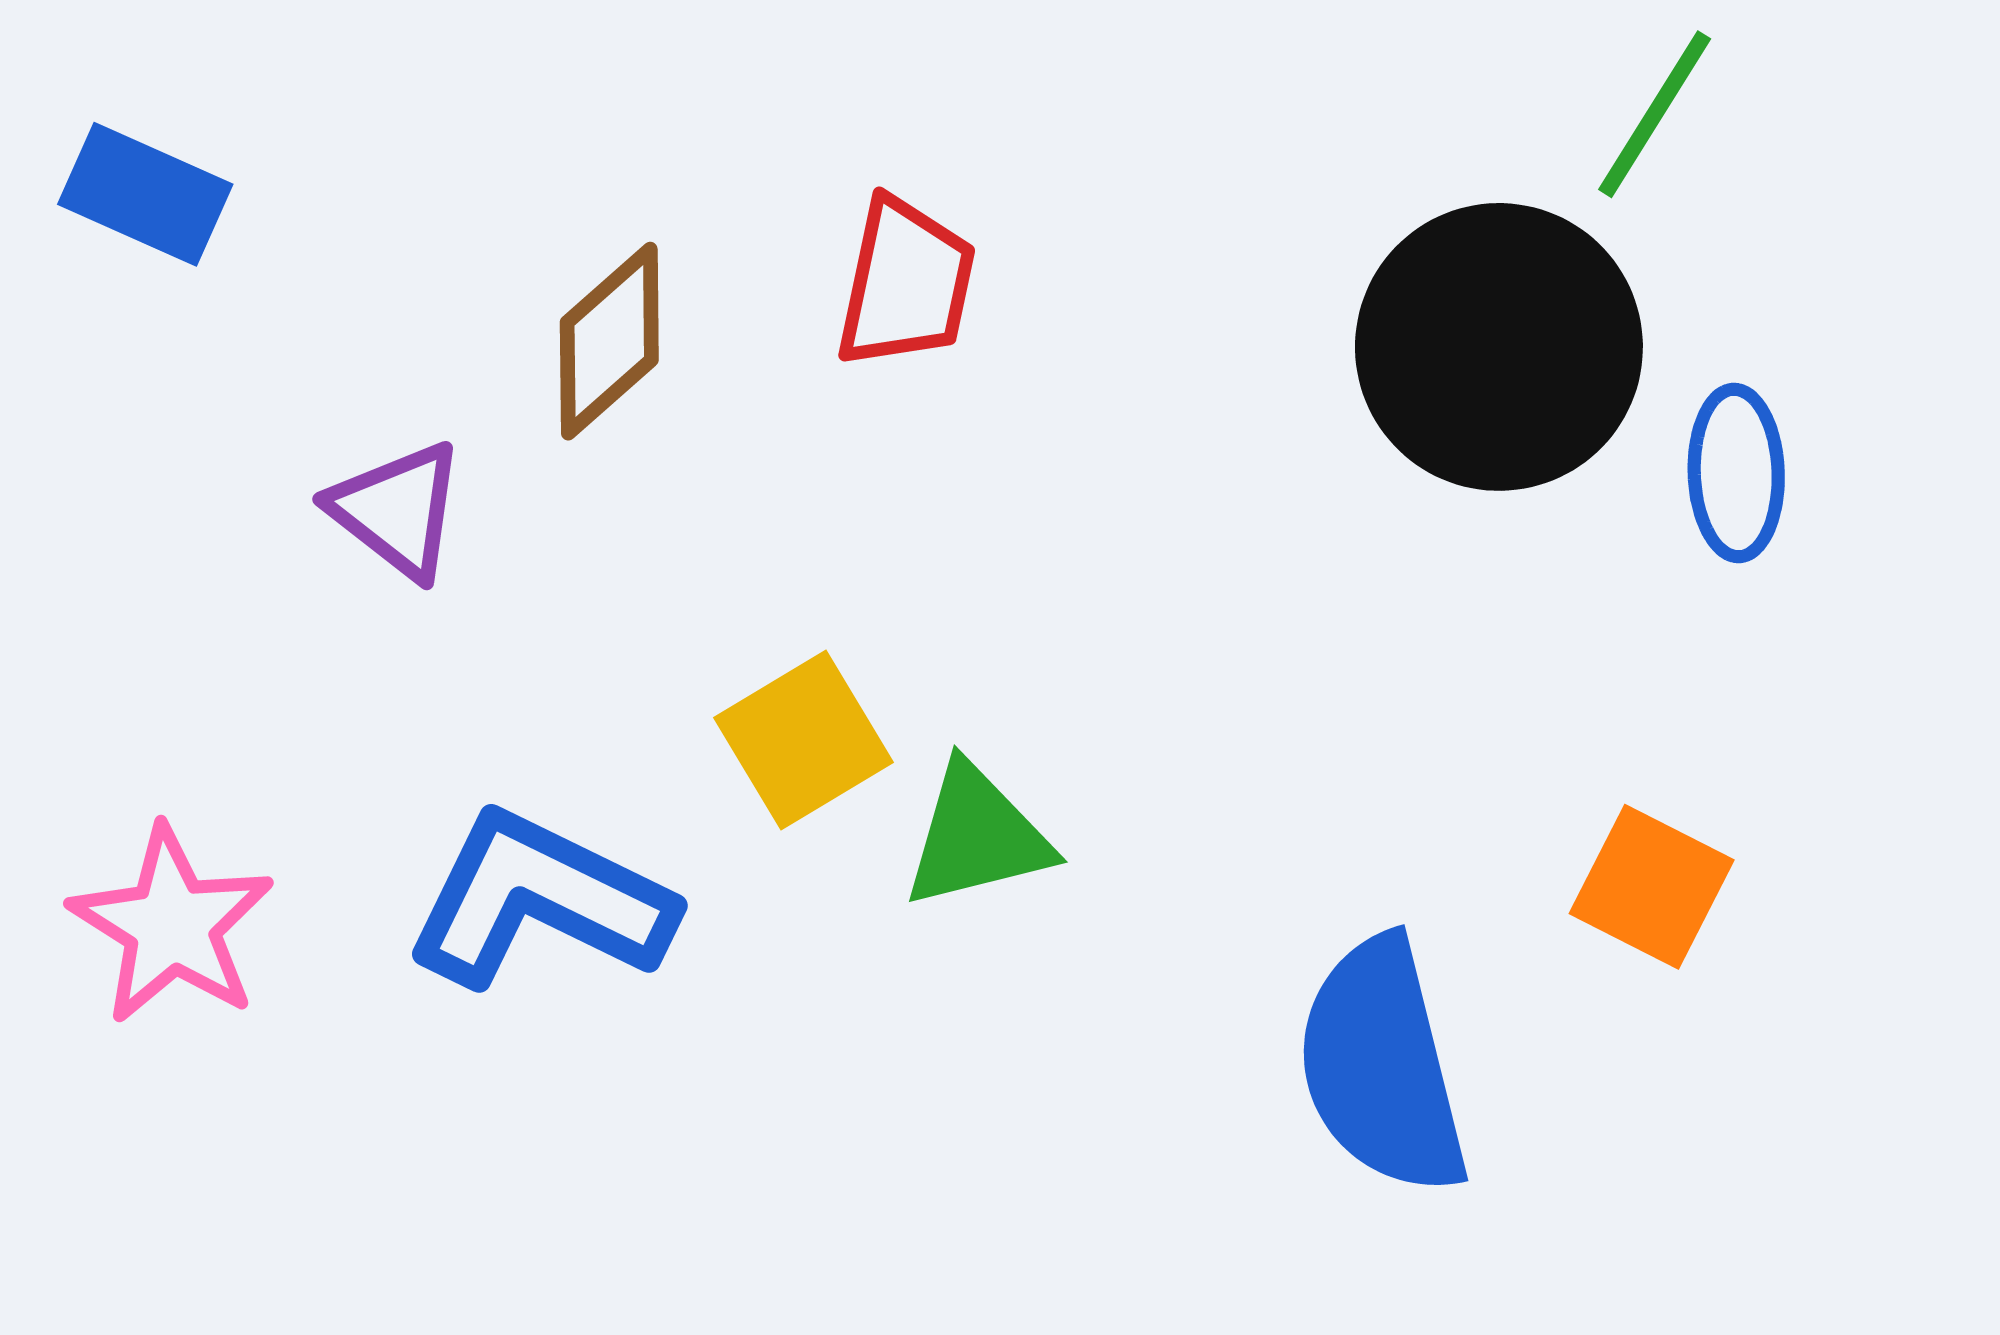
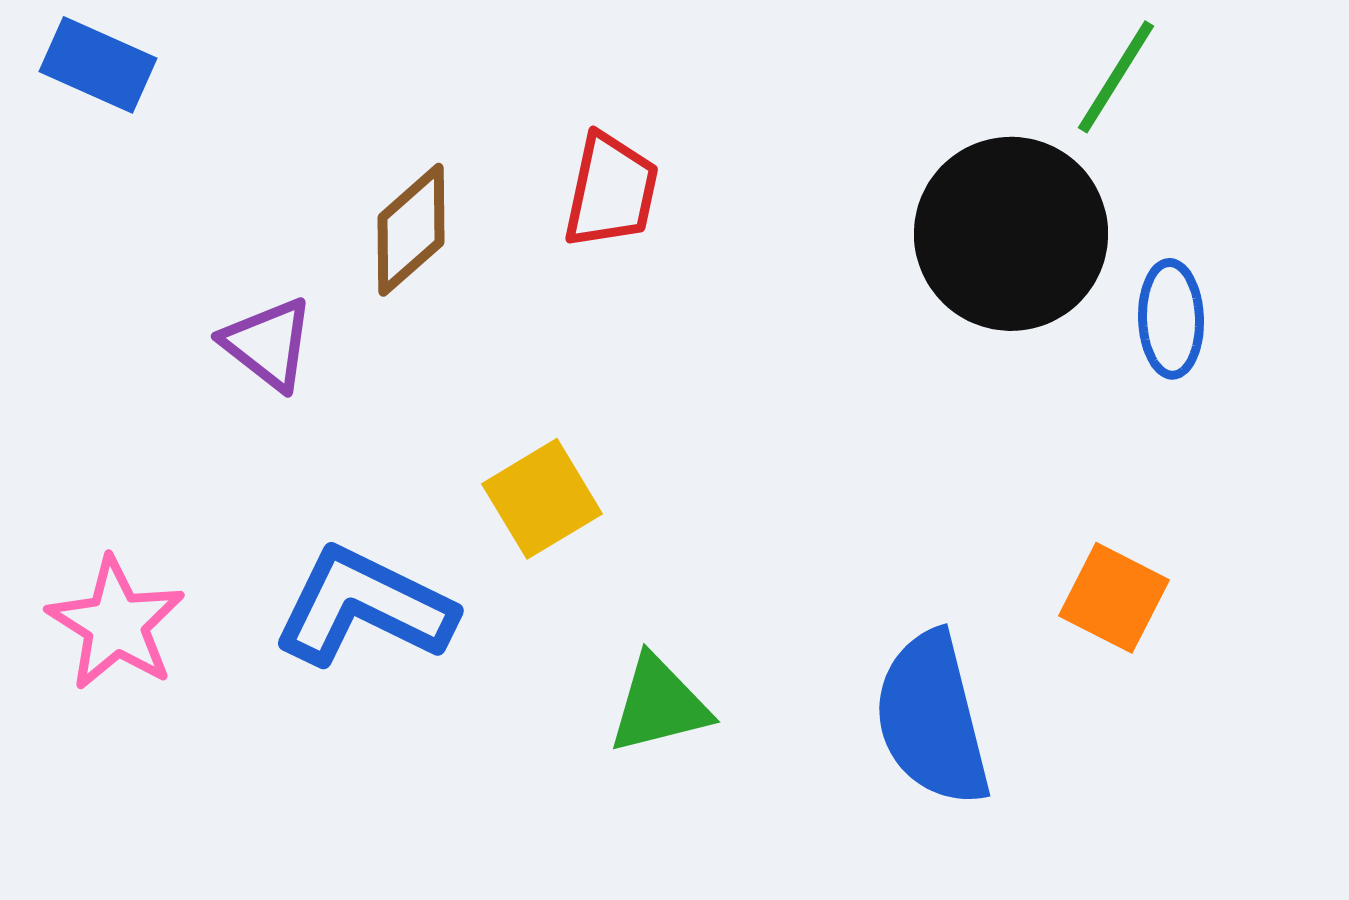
blue rectangle: (145, 194) -> (98, 65), moved
green triangle: (977, 836) -> (659, 705), moved

